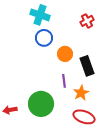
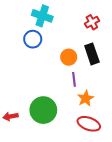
blue circle: (44, 38) -> (33, 39), moved
black rectangle: (87, 66) -> (92, 54), moved
purple line: (64, 81) -> (74, 79), moved

